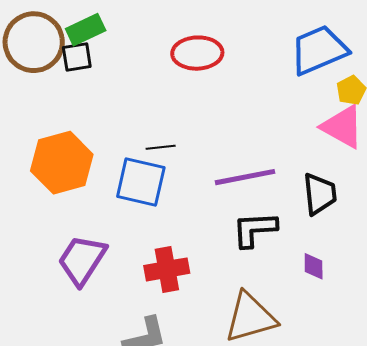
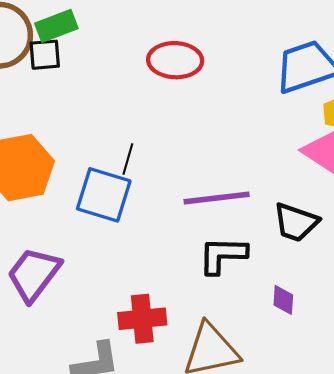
black line: (161, 147) -> (128, 159), turned -72
black trapezoid: (320, 194) -> (296, 222), turned 111
red cross: (167, 269) -> (142, 319), moved

